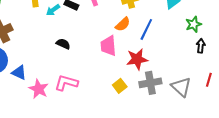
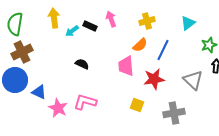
gray cross: (150, 83) -> (174, 113), moved
yellow square: (120, 86) -> (137, 105), turned -32
gray triangle: (181, 87) -> (193, 80), moved

